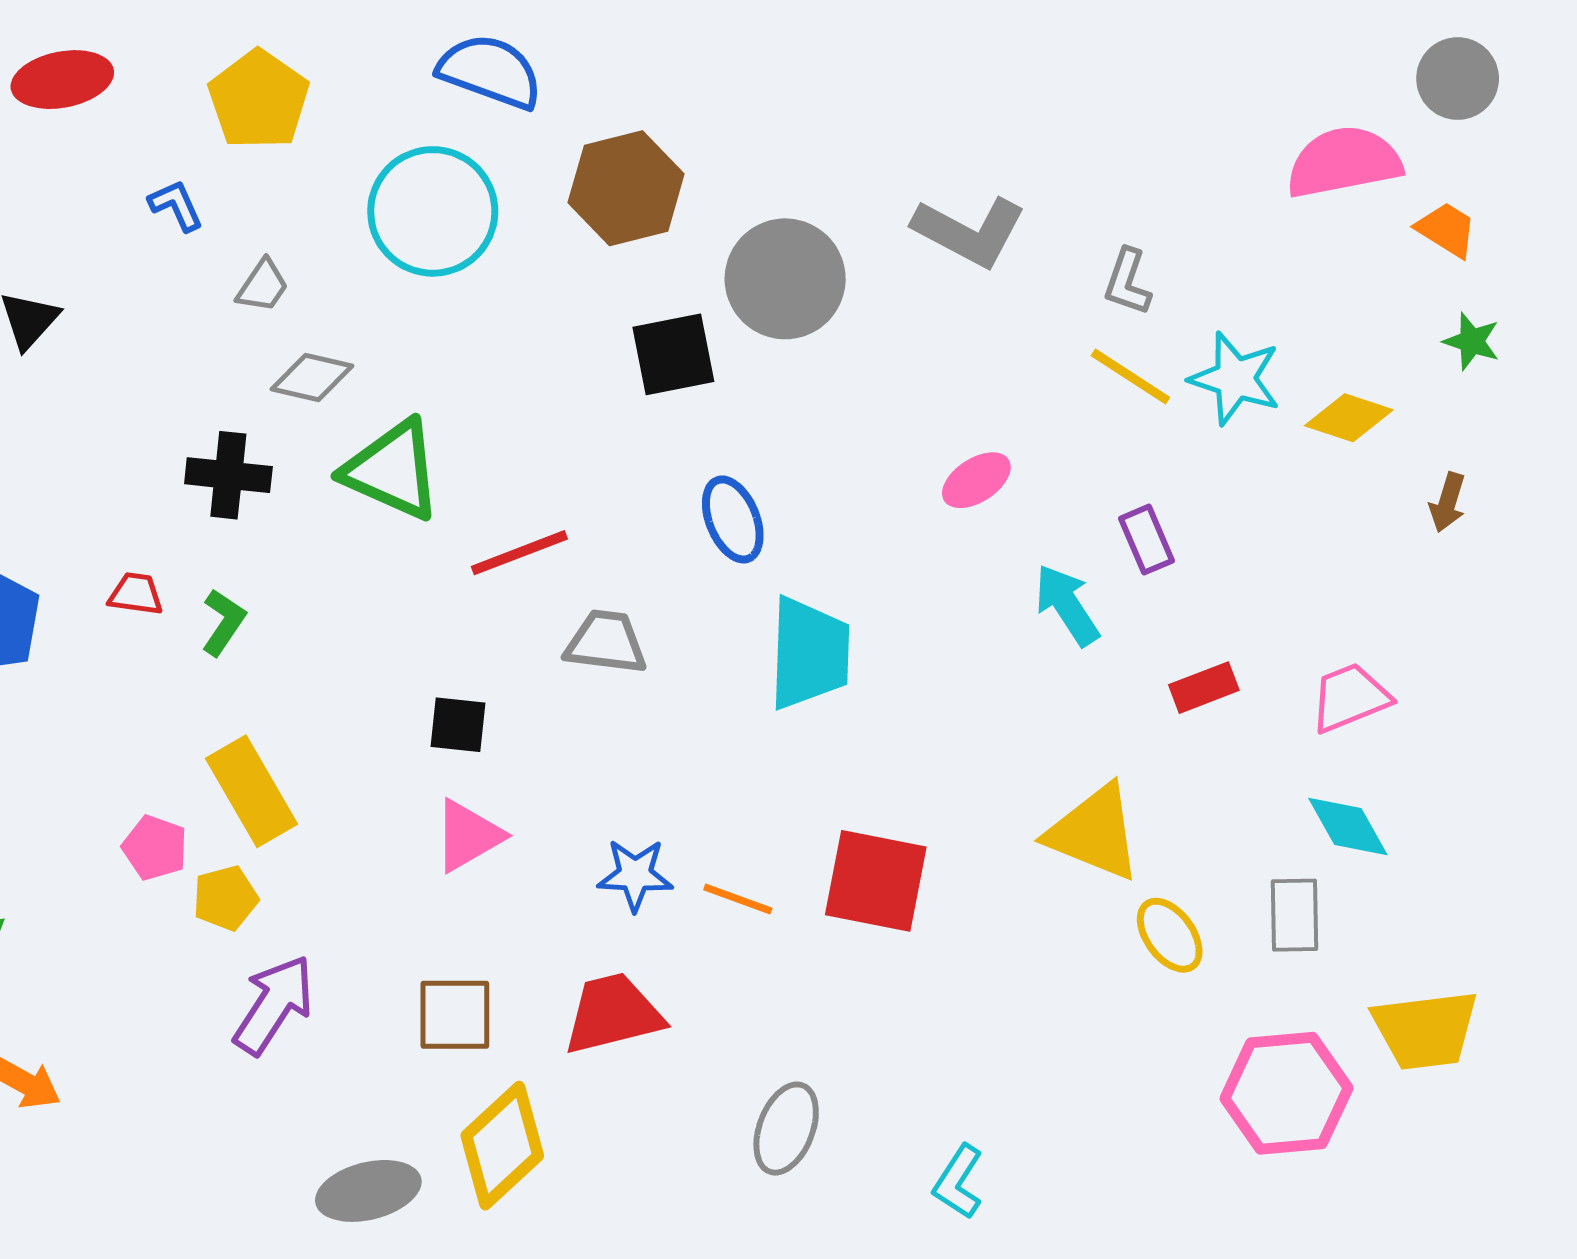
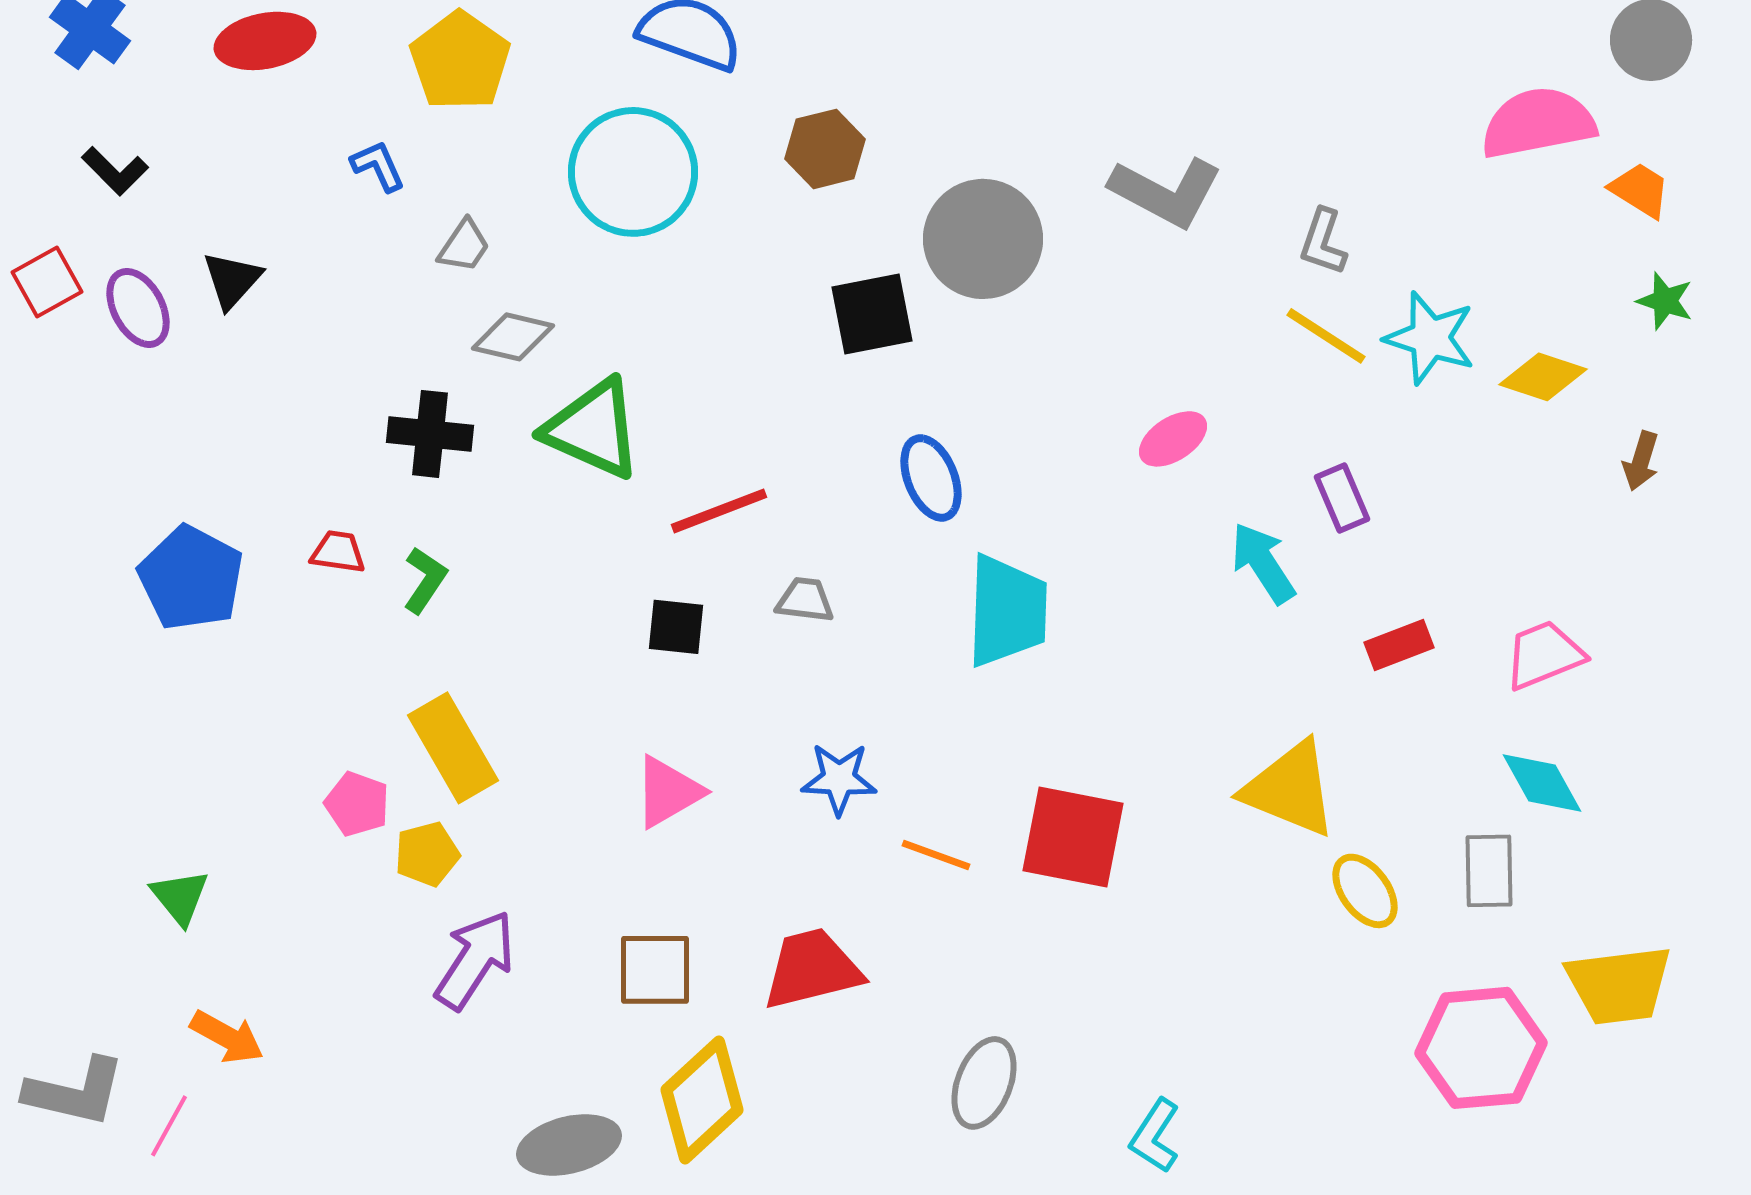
brown hexagon: (626, 188) -> (825, 149), size x0.7
gray trapezoid: (606, 642) -> (805, 600), size x0.7
black square: (458, 725) -> (676, 627), moved
blue star: (635, 875) -> (839, 779), moved

